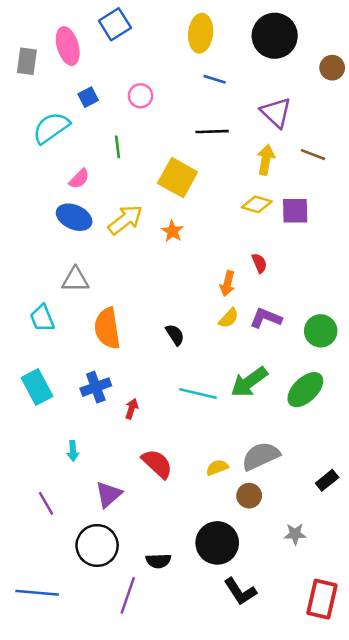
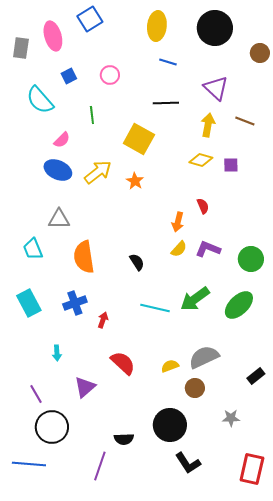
cyan semicircle: (51, 128) -> (40, 100), turned -96
purple square: (295, 211) -> (231, 165), size x0.7
black circle: (97, 545) -> (52, 427), moved

